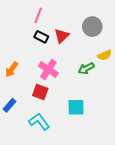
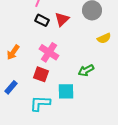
green arrow: (86, 68) -> (86, 70), moved
cyan square: (76, 107) -> (66, 91), moved
cyan L-shape: (39, 122) -> (40, 103), turned -50

